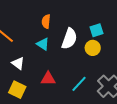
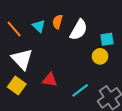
white semicircle: (69, 39) -> (79, 30), moved
cyan triangle: (43, 44) -> (39, 26), moved
white triangle: (18, 63) -> (22, 59), size x1.6

